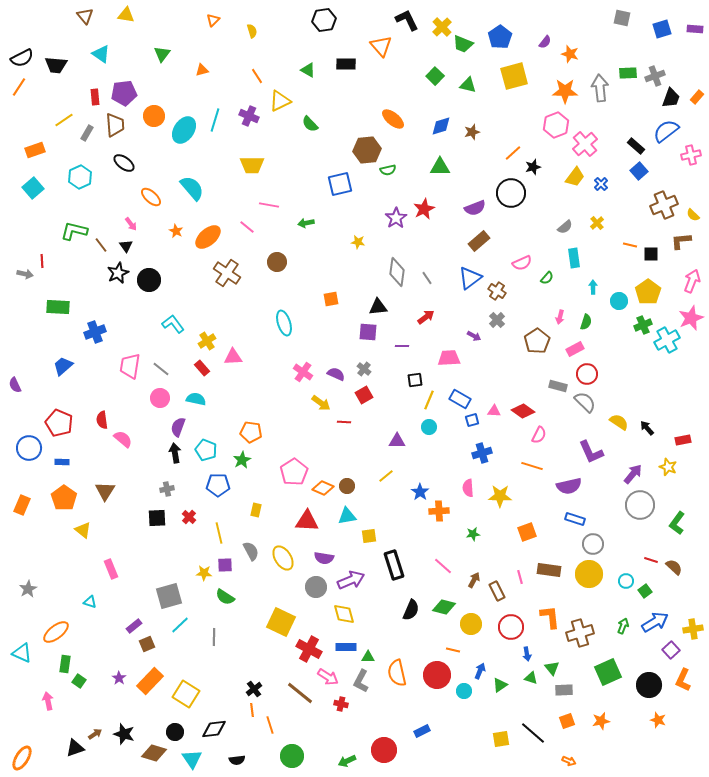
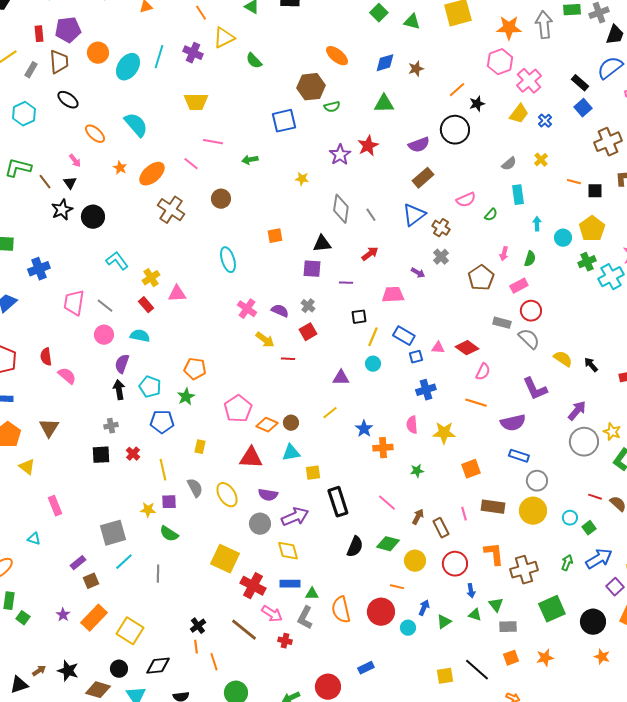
yellow star: (668, 467) -> (612, 432), moved

